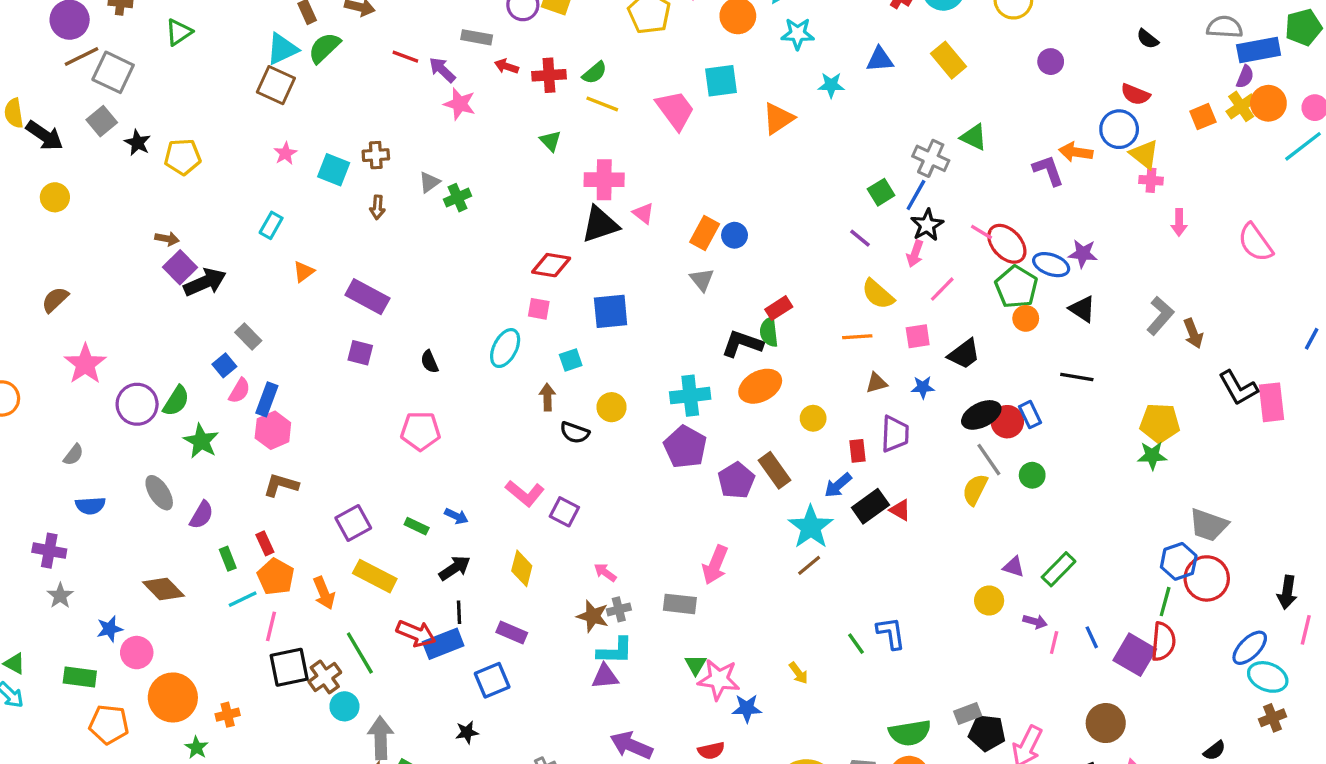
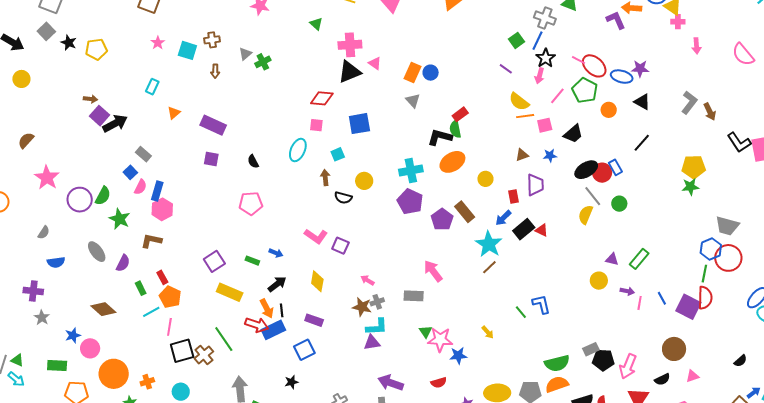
green pentagon: (1016, 287) -> (585, 90), moved
orange line: (857, 337) -> (525, 116), moved
black line: (1077, 377) -> (642, 143), turned -54
brown L-shape: (281, 485) -> (151, 241), moved
pink arrow: (715, 565) -> (433, 271), turned 125
orange arrow: (324, 593) -> (267, 308), moved
cyan circle: (344, 706) -> (181, 392), moved

